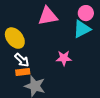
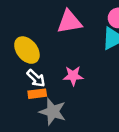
pink star: (64, 58) -> (73, 76), moved

